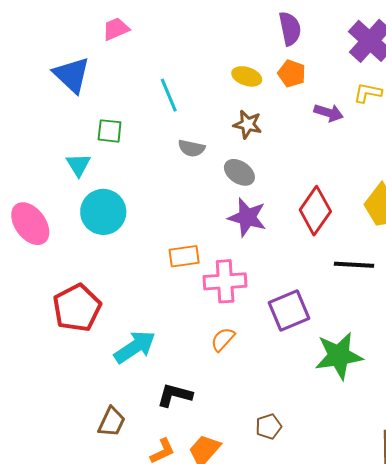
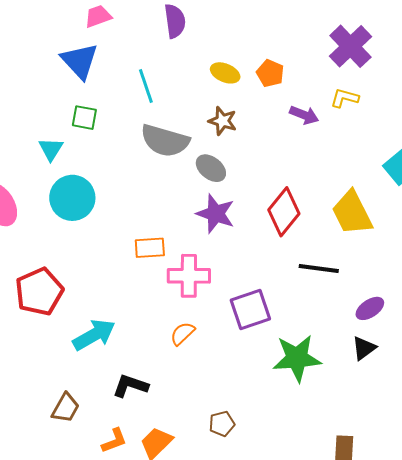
purple semicircle: (290, 29) -> (175, 21), moved
blue triangle: (72, 75) -> (80, 61), moved
gray semicircle: (191, 148) -> (165, 141), size x1.8

